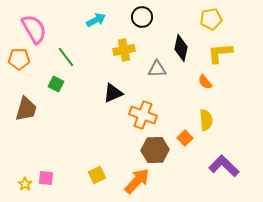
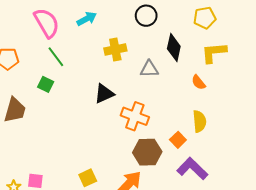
black circle: (142, 17) -> (146, 16), moved
pink semicircle: (34, 29) -> (47, 23), moved
purple L-shape: (224, 166) -> (192, 169), moved

